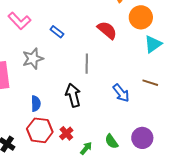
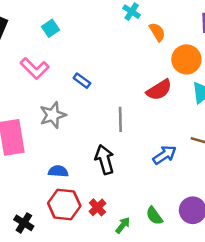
red semicircle: (107, 30) -> (159, 90), moved, turned 110
blue arrow: (121, 93) -> (165, 155), turned -84
blue semicircle: (36, 104) -> (58, 171), turned -84

